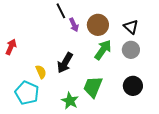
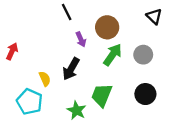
purple arrow: (74, 25) -> (81, 39), moved
black triangle: (131, 27) -> (154, 16), moved

